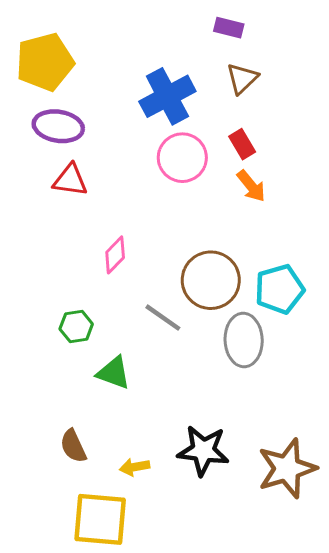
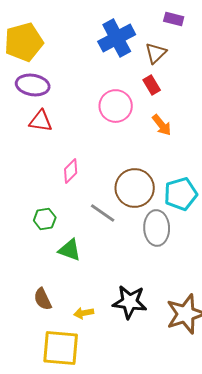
purple rectangle: (229, 28) -> (174, 19), moved
blue cross: (167, 96) -> (117, 38), moved
red rectangle: (242, 144) -> (152, 85), moved

